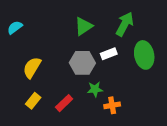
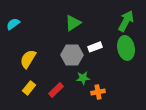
green arrow: (125, 24) -> (126, 21), moved

